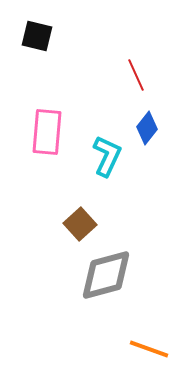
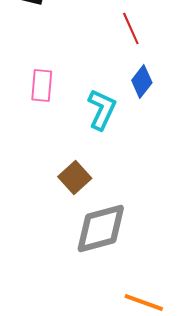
pink rectangle: (47, 132) -> (42, 86), size x0.7

